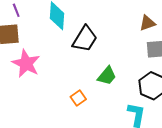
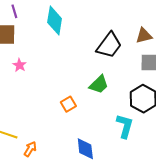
black trapezoid: (85, 39) -> (109, 45), moved
pink star: (26, 64) -> (19, 65), size x0.5

